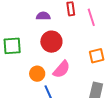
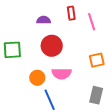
pink semicircle: (62, 69) -> (62, 74), turned 48

